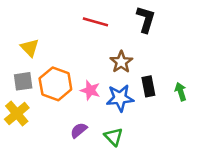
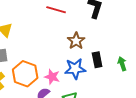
orange hexagon: (55, 84) -> (25, 74), moved
pink star: (90, 90) -> (52, 77), moved

